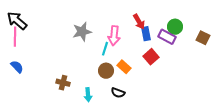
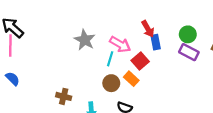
gray star: (82, 32) -> (85, 40), turned -30
pink arrow: (114, 36) -> (120, 44), turned -66
purple rectangle: (167, 37) -> (189, 52), moved
red square: (151, 57) -> (140, 61), moved

